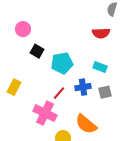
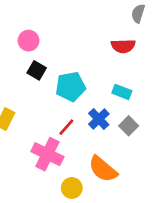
pink circle: (23, 29) -> (29, 41), moved
blue cross: (83, 87) -> (99, 119), turned -35
gray square: (105, 92) -> (129, 126), turned -32

